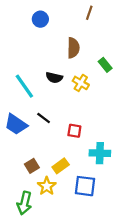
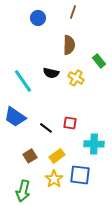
brown line: (89, 13) -> (73, 12), moved
black line: (44, 118) -> (46, 128), moved
yellow star: (47, 186) -> (54, 179), moved

